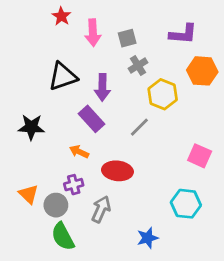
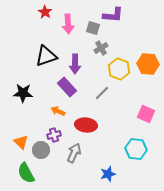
purple L-shape: (183, 34) -> (113, 15), moved
gray square: (127, 38) -> (93, 28), turned 32
orange hexagon: (202, 71) -> (148, 64), moved
green semicircle: (63, 237) -> (26, 173), moved

